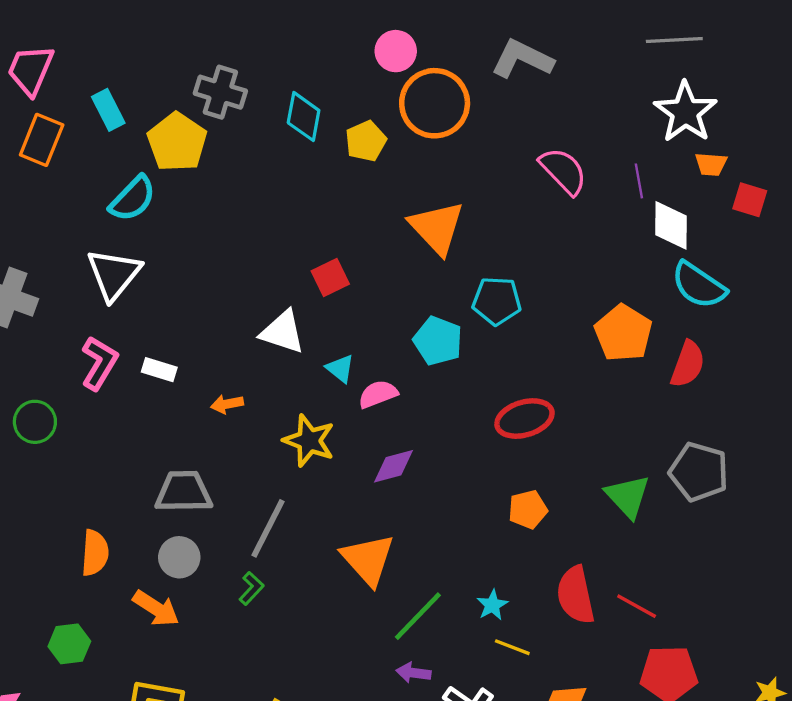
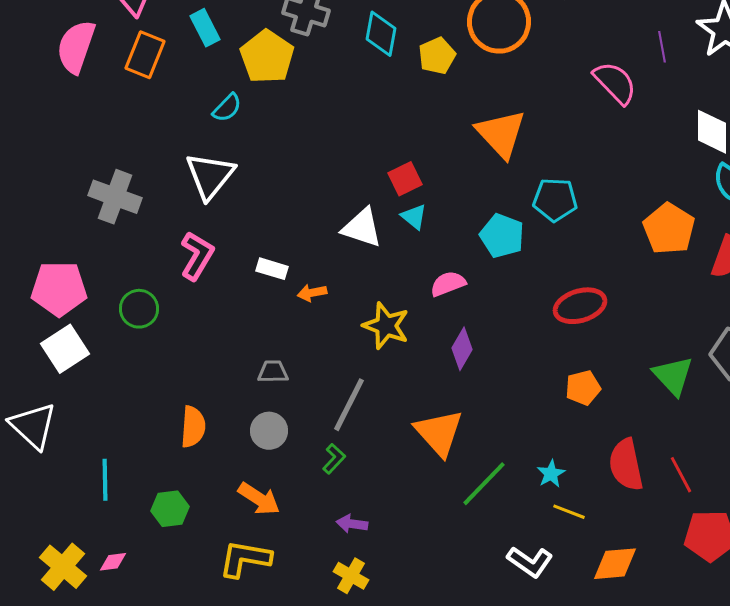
purple line: (639, 181) -> (662, 47), moved
cyan semicircle: (133, 199) -> (227, 108), size x0.7
cyan triangle: (340, 369) -> (414, 217), moved
white rectangle: (159, 370) -> (272, 269), moved
purple diamond: (393, 466) -> (462, 349), turned -45
gray trapezoid: (184, 492) -> (273, 372), size x0.6
red line: (637, 606) -> (681, 475), turned 33
orange arrow: (156, 608) -> (259, 499), moved
purple arrow: (413, 673) -> (352, 524), moved

